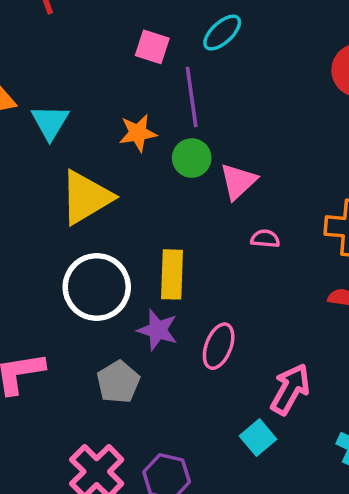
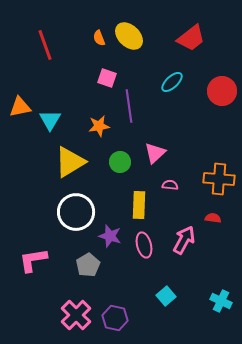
cyan ellipse: (222, 33) -> (172, 82), moved
green circle: (192, 158) -> (120, 162), moved
yellow rectangle: (172, 274) -> (139, 205), moved
pink ellipse: (219, 346) -> (144, 245), turned -35
pink arrow: (290, 389) -> (184, 240), moved

